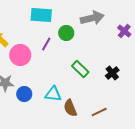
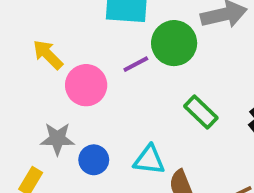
green circle: (66, 33) -> (174, 43), size x1.5
purple line: (46, 44) -> (136, 64), turned 32

